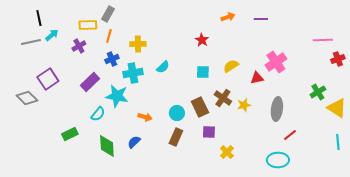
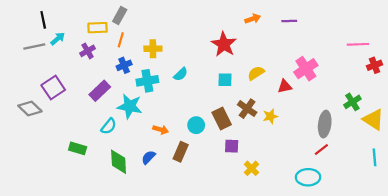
red star: (202, 40) -> (224, 44), size x1.6
gray ellipse: (277, 109) -> (325, 124), moved
green rectangle: (70, 134) -> (78, 148), turned 42
brown rectangle: (176, 137) -> (181, 152), moved

